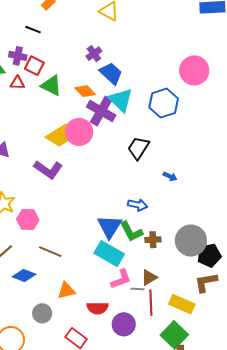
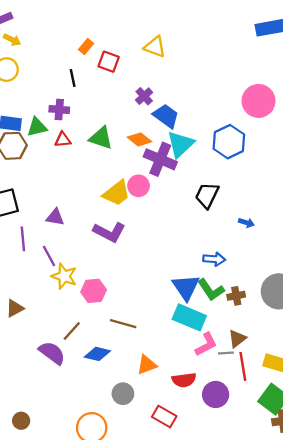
black line: (33, 30) -> (73, 78), turned 63
red square: (34, 66) -> (109, 62), moved
cyan triangle: (121, 100) -> (181, 144), turned 40
pink circle: (79, 132) -> (139, 186), size x0.7

